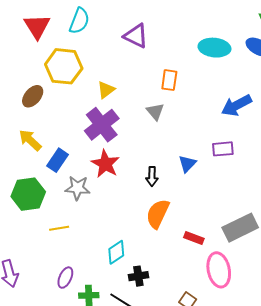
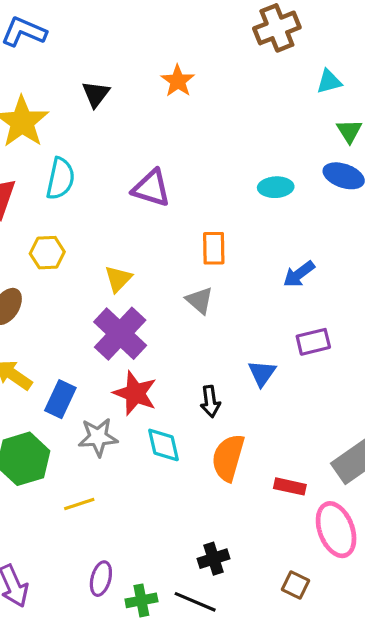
cyan ellipse: (214, 48) -> (276, 187), size x0.7
yellow hexagon: (64, 66) -> (47, 253), size x0.6
blue arrow: (236, 105) -> (299, 274), moved, size x0.7
cyan diamond: (116, 252) -> (164, 445), moved, turned -60

